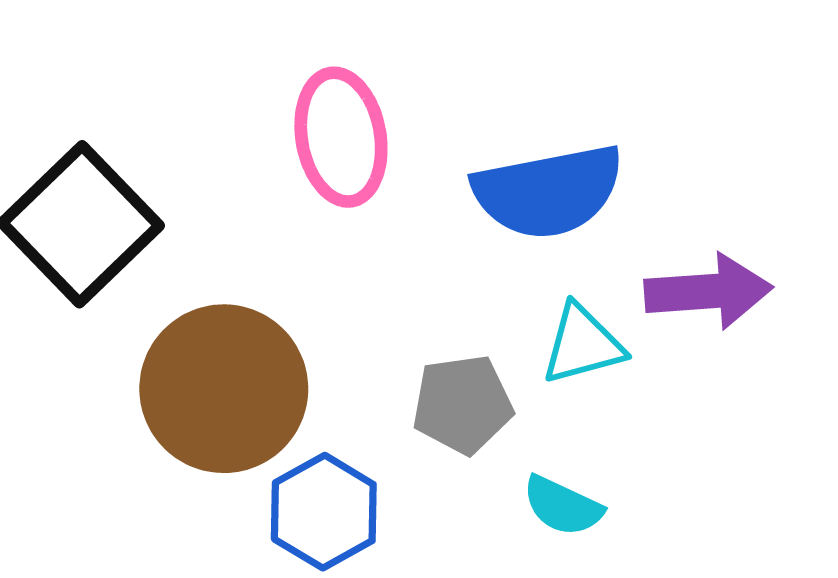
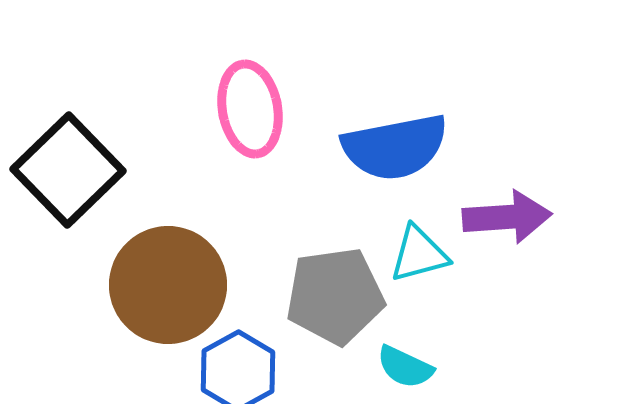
gray pentagon: (462, 404) -> (335, 296), size x1.4

